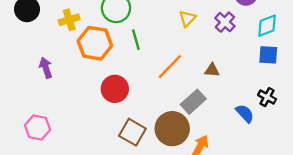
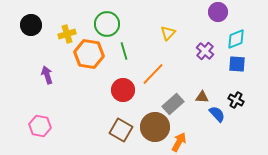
purple cross: (225, 22) -> (205, 51), moved
brown triangle: (212, 70) -> (202, 97), moved
red circle: (115, 89) -> (123, 90), moved

